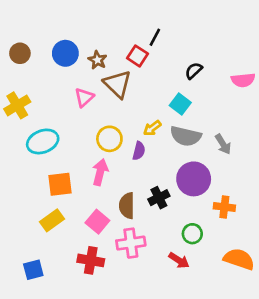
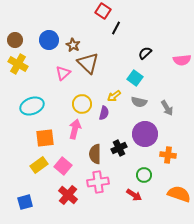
red square: (138, 56) -> (103, 11), moved
yellow cross: (17, 105) -> (18, 64), moved, turned -30
gray semicircle: (186, 136) -> (139, 102), size x0.7
pink square: (97, 222) -> (63, 166), moved
red cross: (91, 260) -> (68, 195), turned 30

